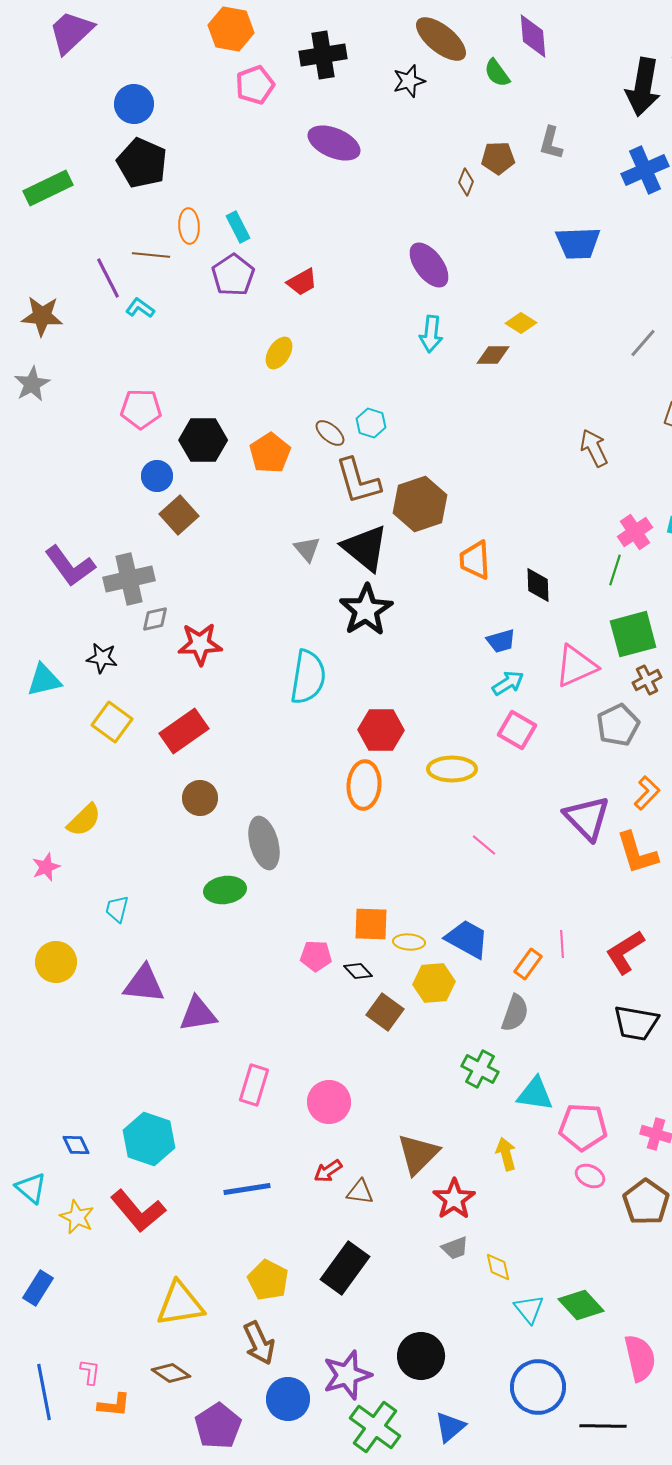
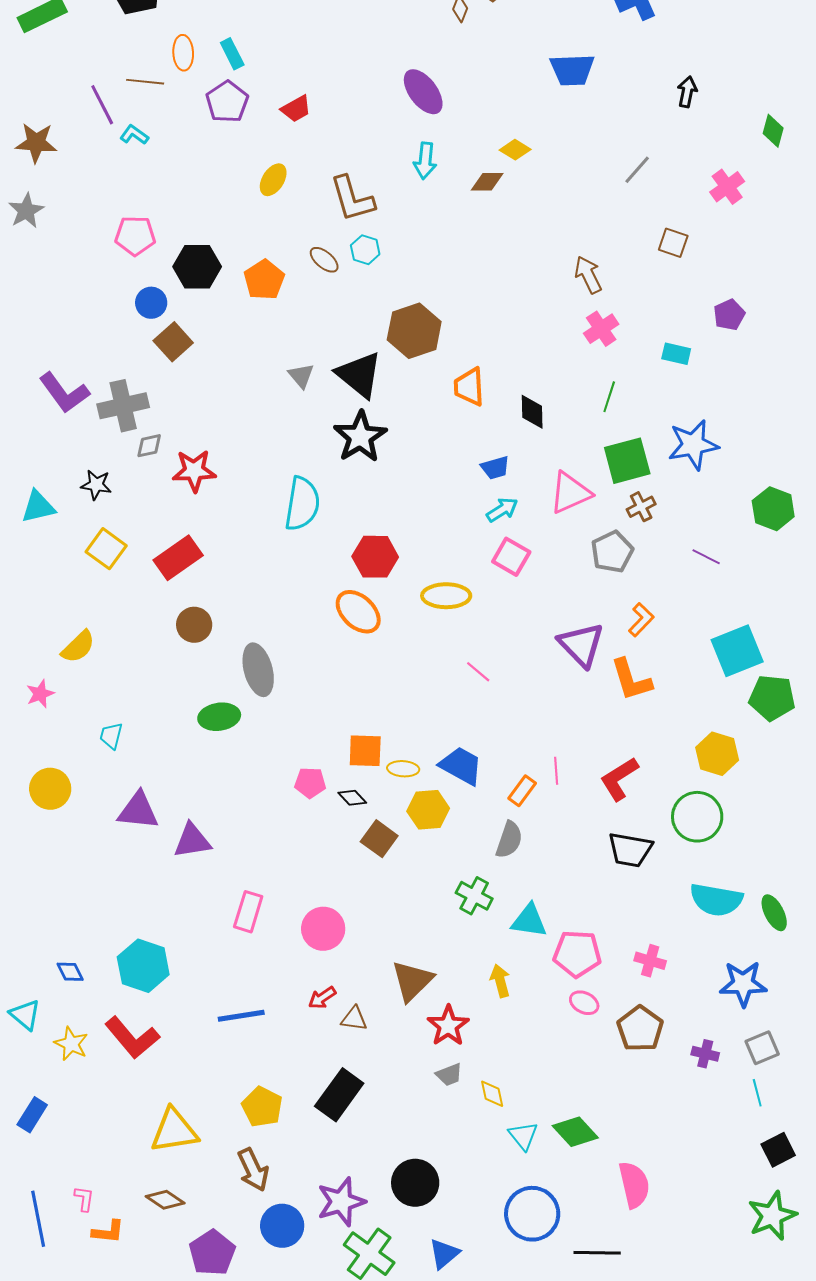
brown L-shape: (358, 481) -> (352, 199), moved
pink cross: (635, 532) -> (601, 329), moved
orange ellipse: (364, 785) -> (358, 612), turned -51

